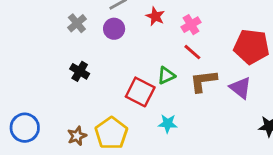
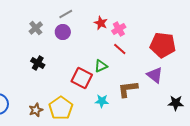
red star: (155, 16) -> (101, 23), moved
brown L-shape: (203, 81) -> (128, 89), moved

